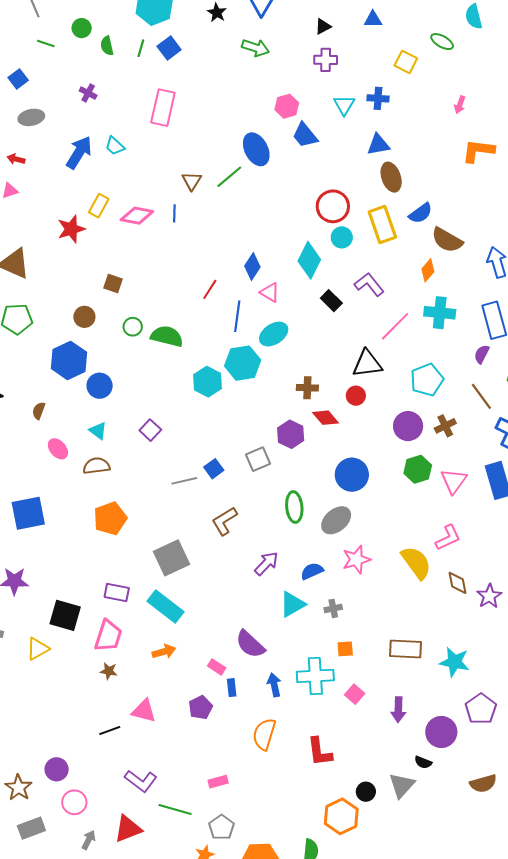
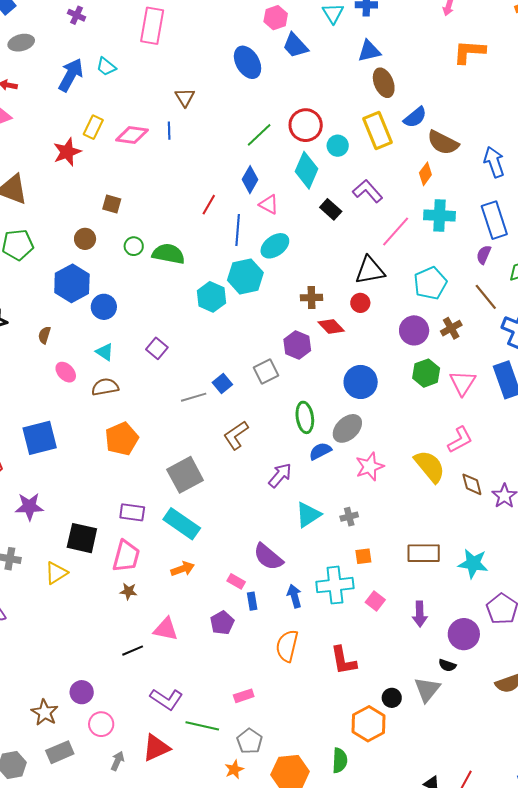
green line: (229, 177) -> (259, 135), moved
red circle: (333, 206) -> (306, 125), moved
blue semicircle: (312, 571) -> (320, 451), moved

